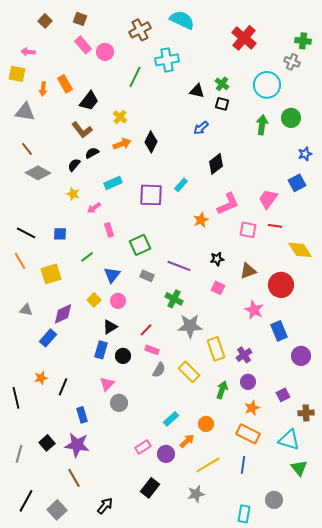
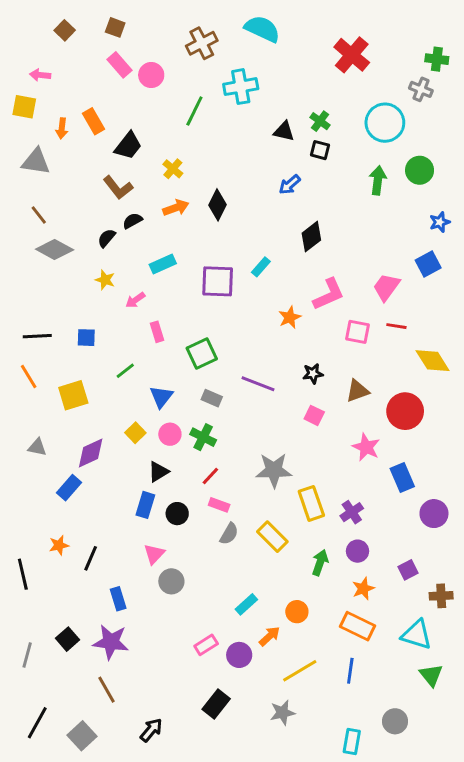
black line: (26, 233) -> (37, 336), turned -30
green cross: (174, 299) -> (203, 437), moved

